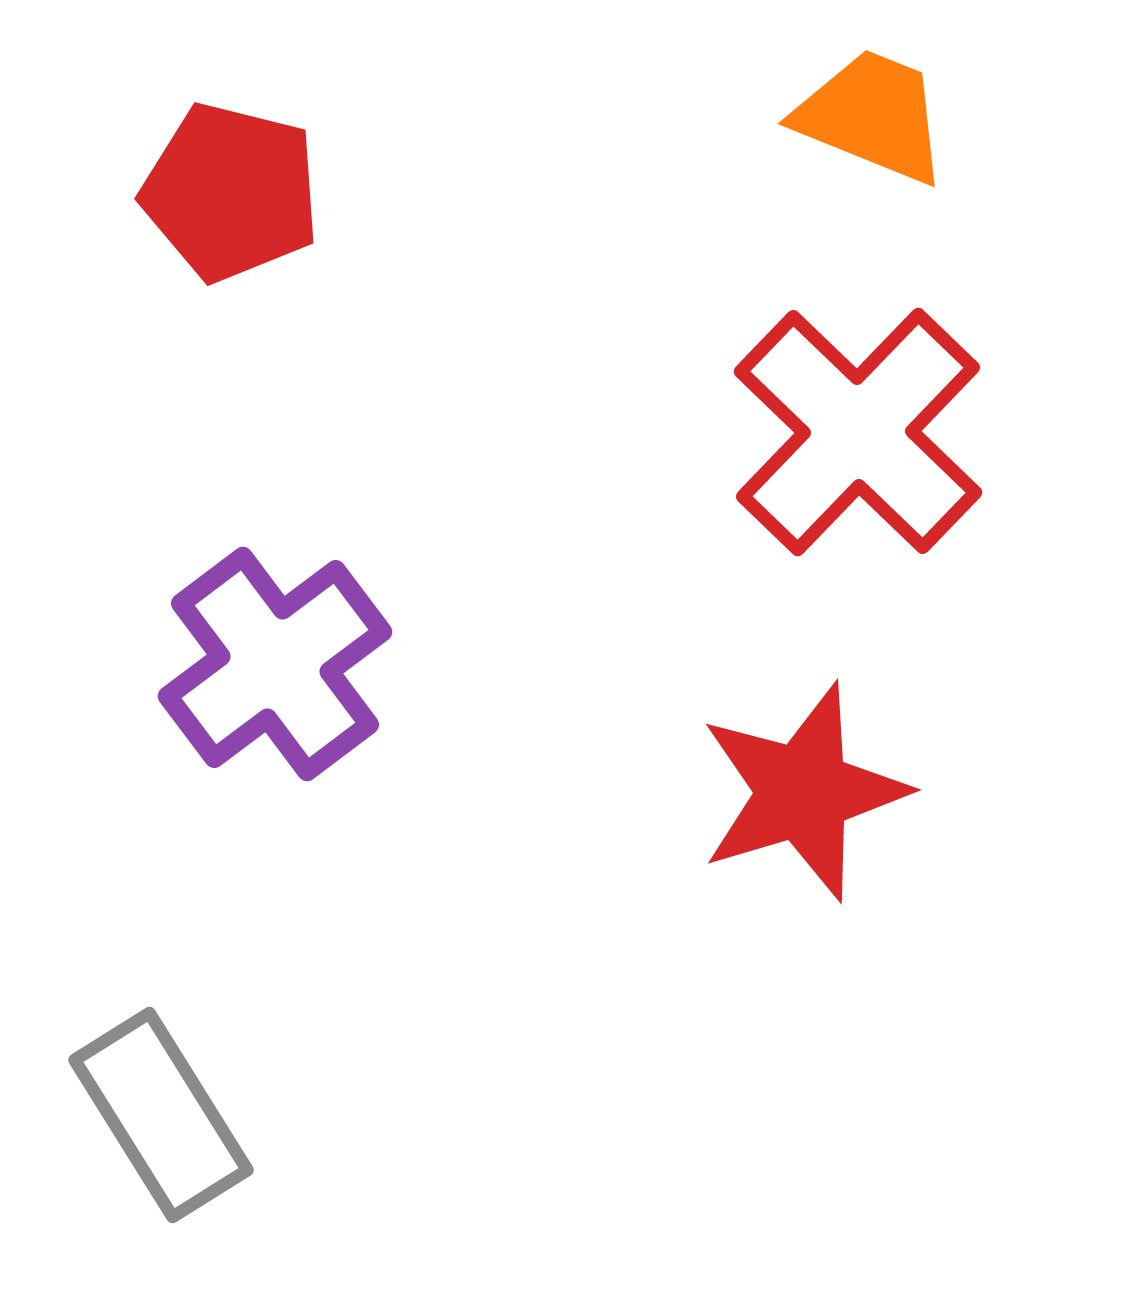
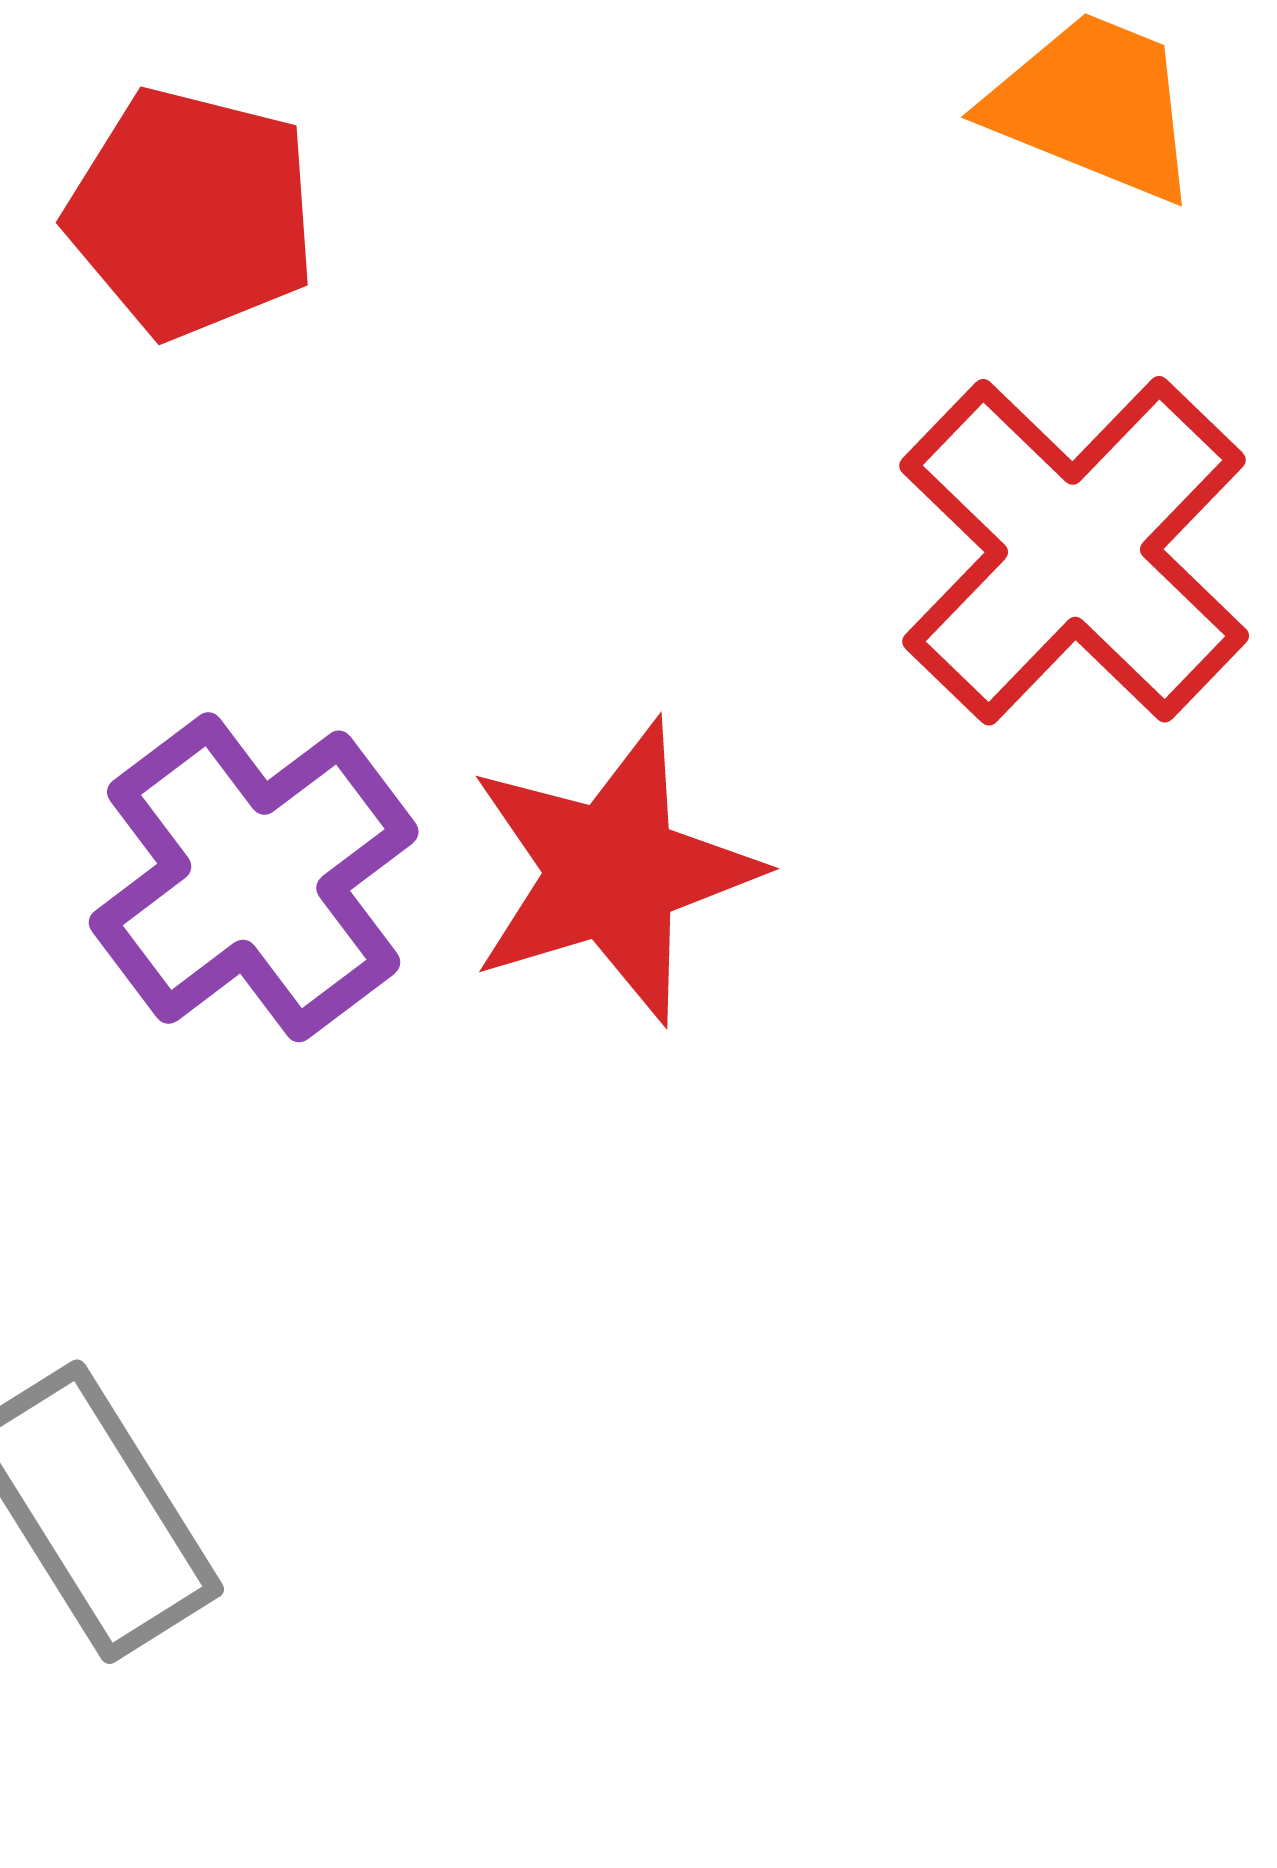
red star: (803, 792) -> (612, 872), moved

